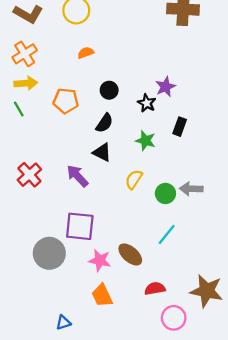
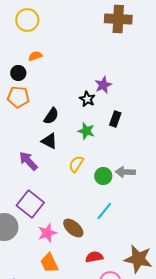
black circle: (109, 90) -> (18, 73), moved
purple square: (80, 226) -> (30, 204), turned 32
pink star: (100, 260) -> (47, 233), turned -30

